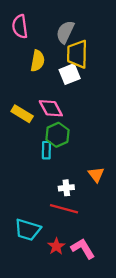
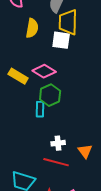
white square: (70, 74) -> (61, 40), turned 30
pink diamond: (51, 108) -> (44, 71), turned -30
orange triangle: (96, 175) -> (85, 151), moved

